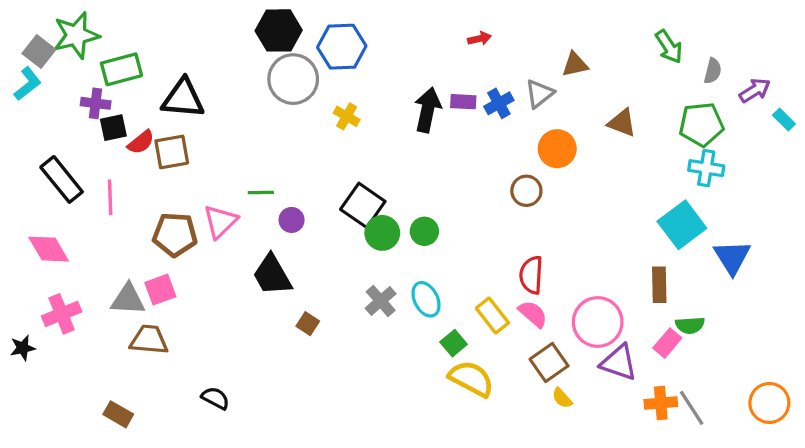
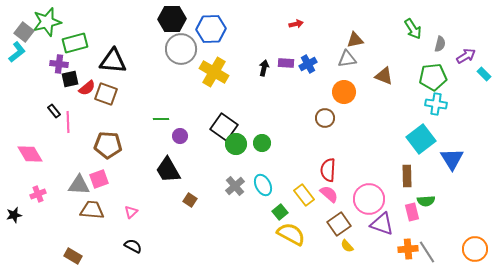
gray triangle: (539, 94) -> (347, 59), moved, turned 30
black arrow: (428, 110) -> (264, 68), size x0.6
yellow cross: (347, 116) -> (214, 72), size x1.8
brown square: (172, 152) -> (106, 94), turned 30
black rectangle: (62, 179) -> (54, 111), moved, size x0.5
pink triangle: (220, 222) -> (131, 212), moved, size x0.6
pink cross: (62, 314) -> (38, 194), size x0.7
pink rectangle: (667, 343) -> (412, 212), turned -54

